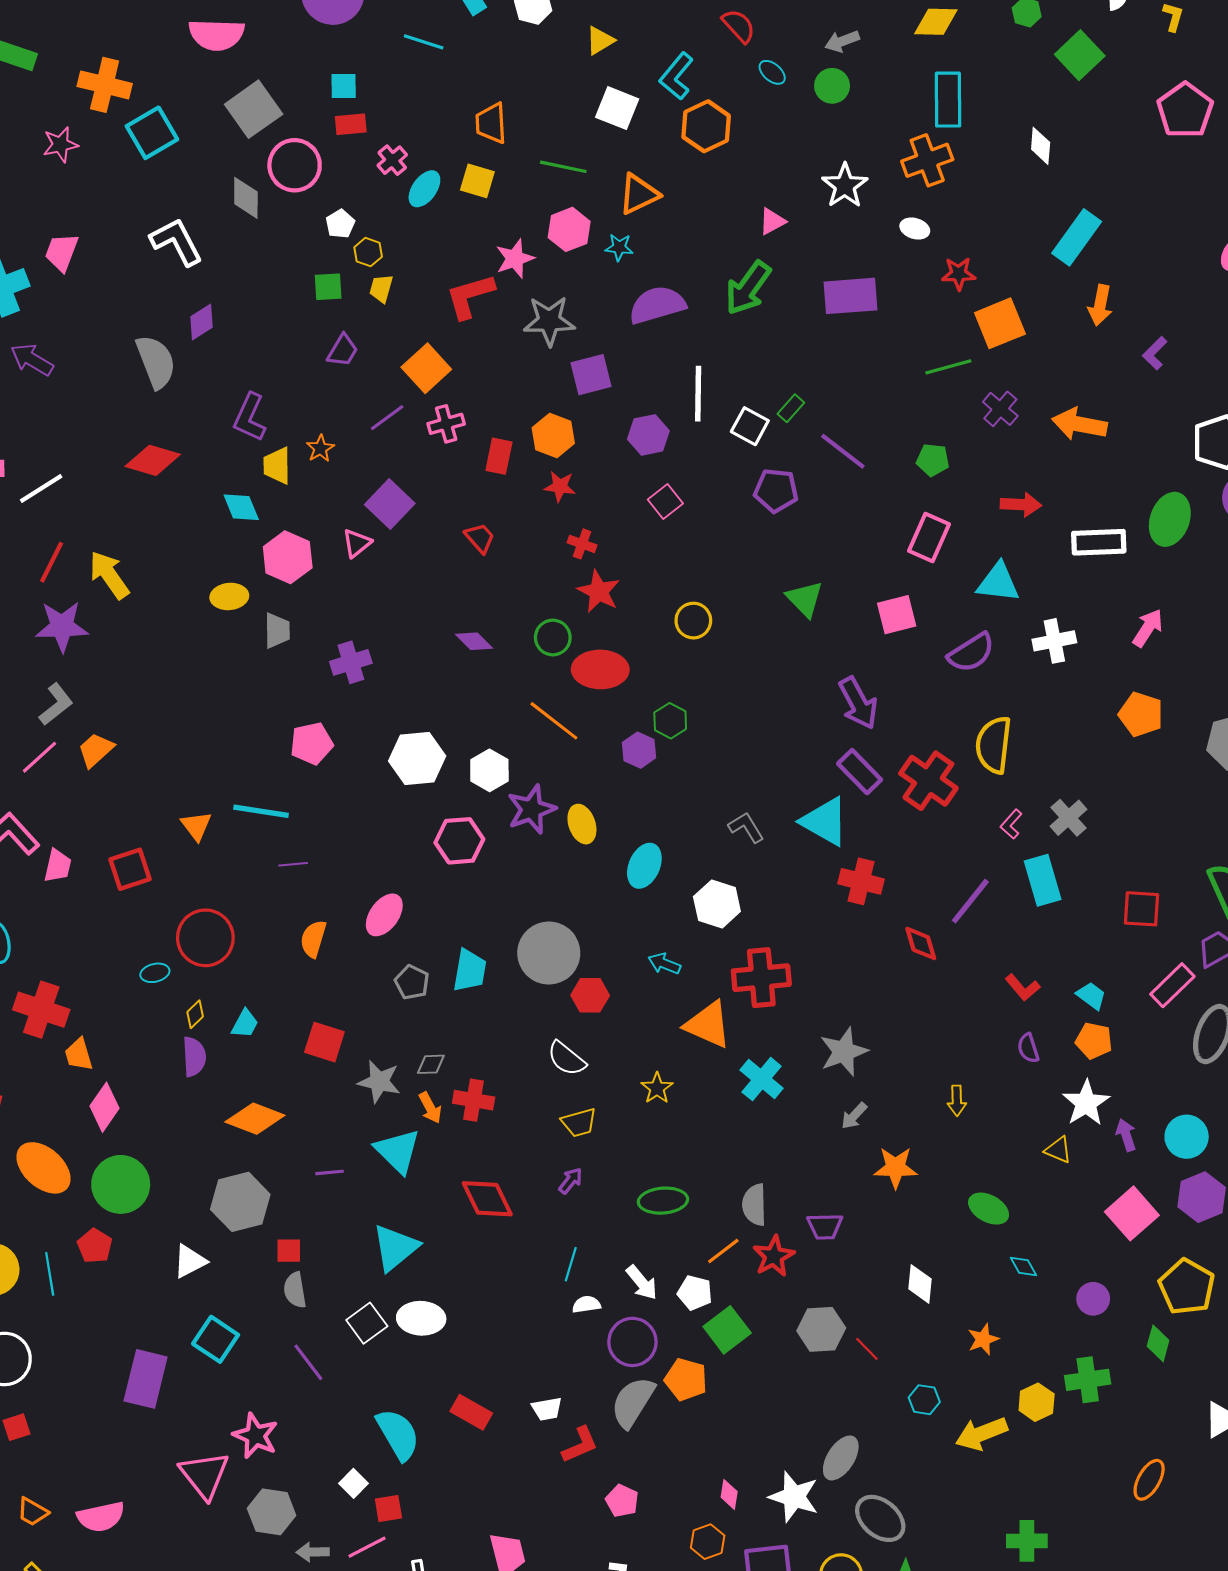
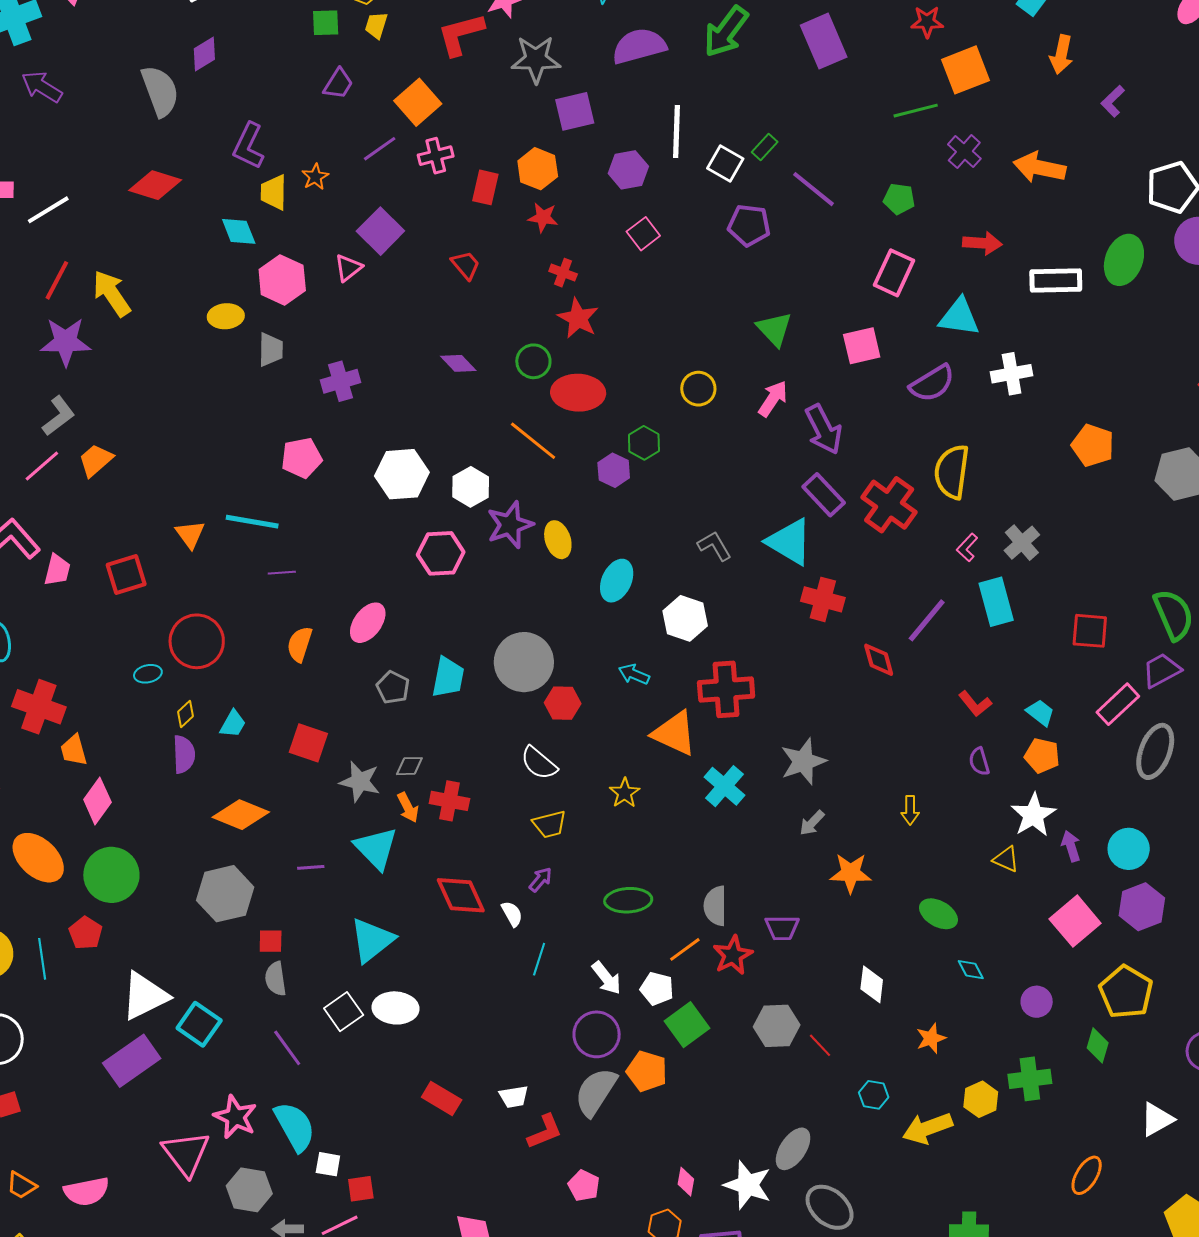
purple rectangle: (850, 296) -> (824, 41), turned 70
yellow circle: (693, 621) -> (698, 389), moved
pink arrow: (1148, 628) -> (773, 399), moved
white triangle: (190, 1261) -> (145, 996), moved, size x1.5
white semicircle: (586, 1304) -> (512, 914), moved, turned 68
purple rectangle: (146, 1379) -> (132, 1061), turned 40
cyan semicircle: (398, 1434) -> (295, 1127), moved
white square: (353, 1483) -> (328, 1164), turned -36

